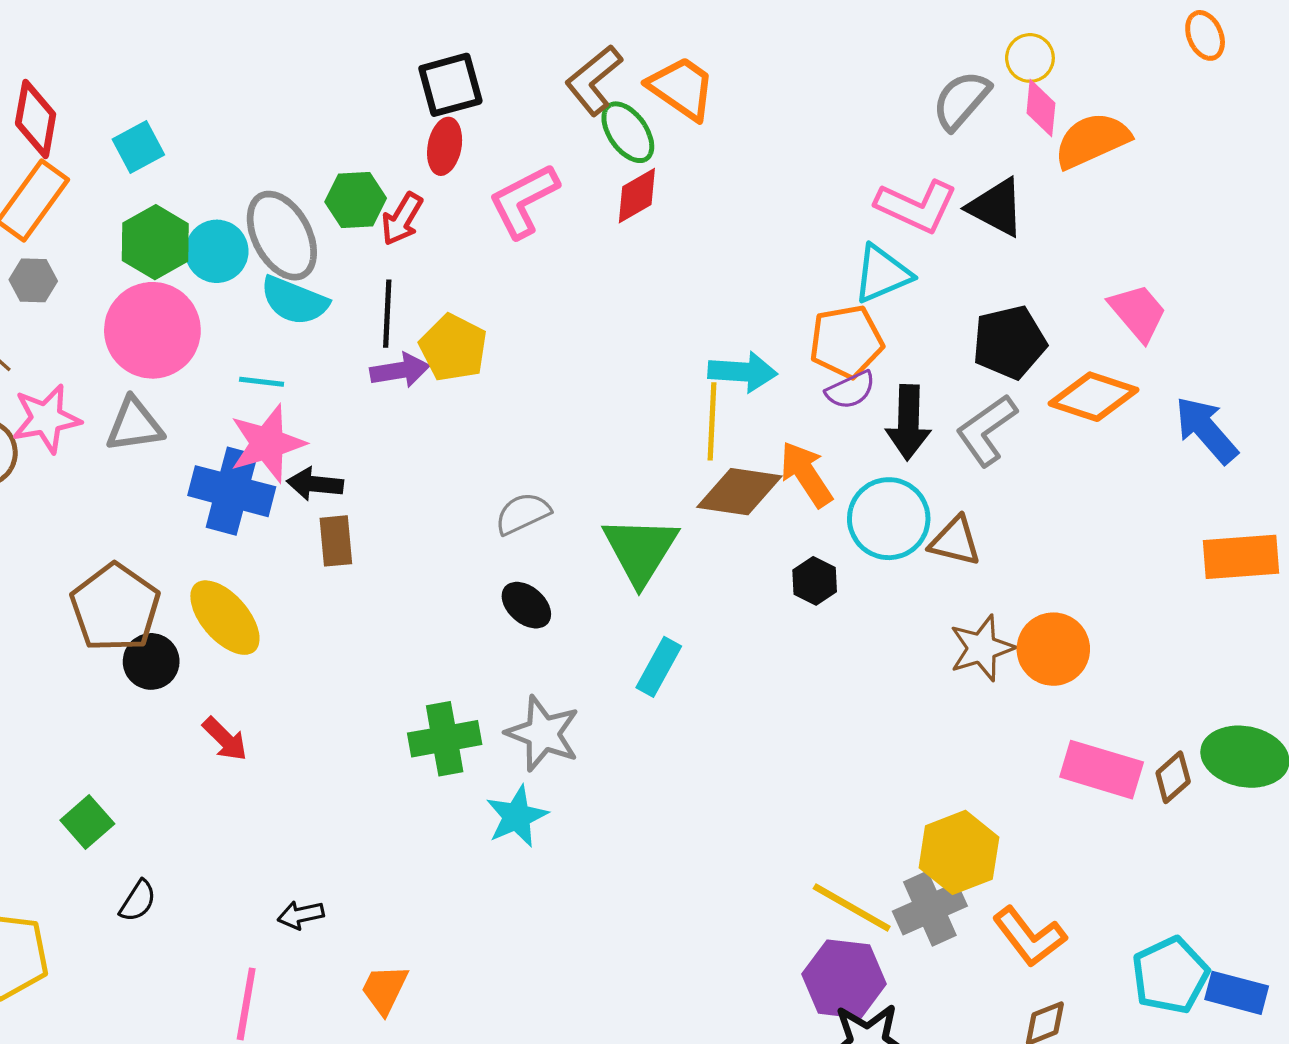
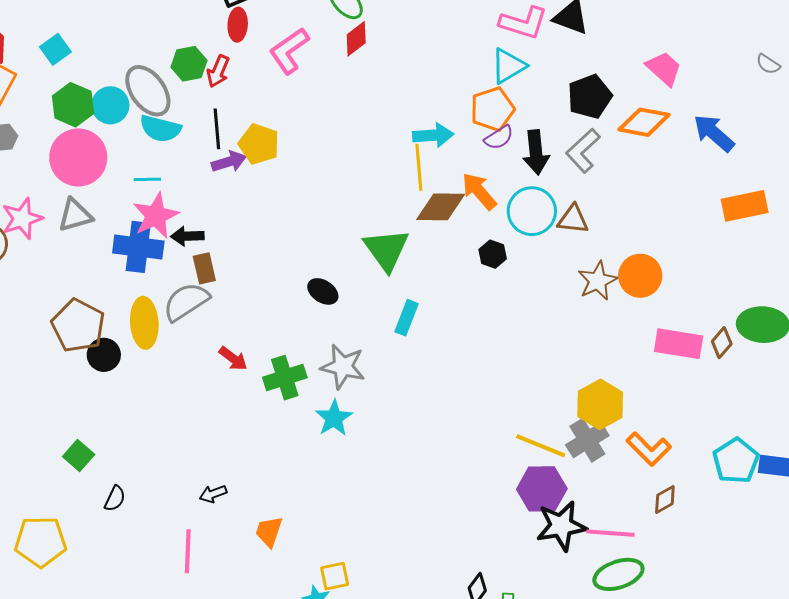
gray semicircle: (523, 514) -> (186, 302), moved, size x1.4
yellow ellipse: (225, 618) -> (144, 323), turned 45
red arrow: (225, 739) -> (233, 359), moved

